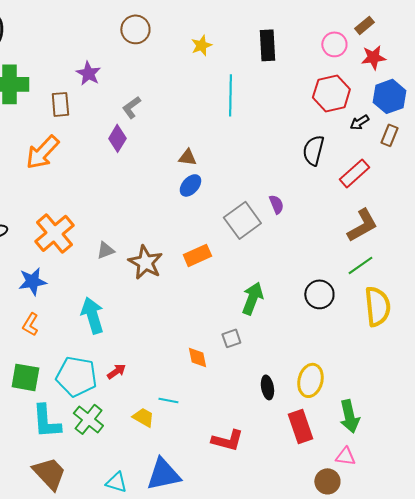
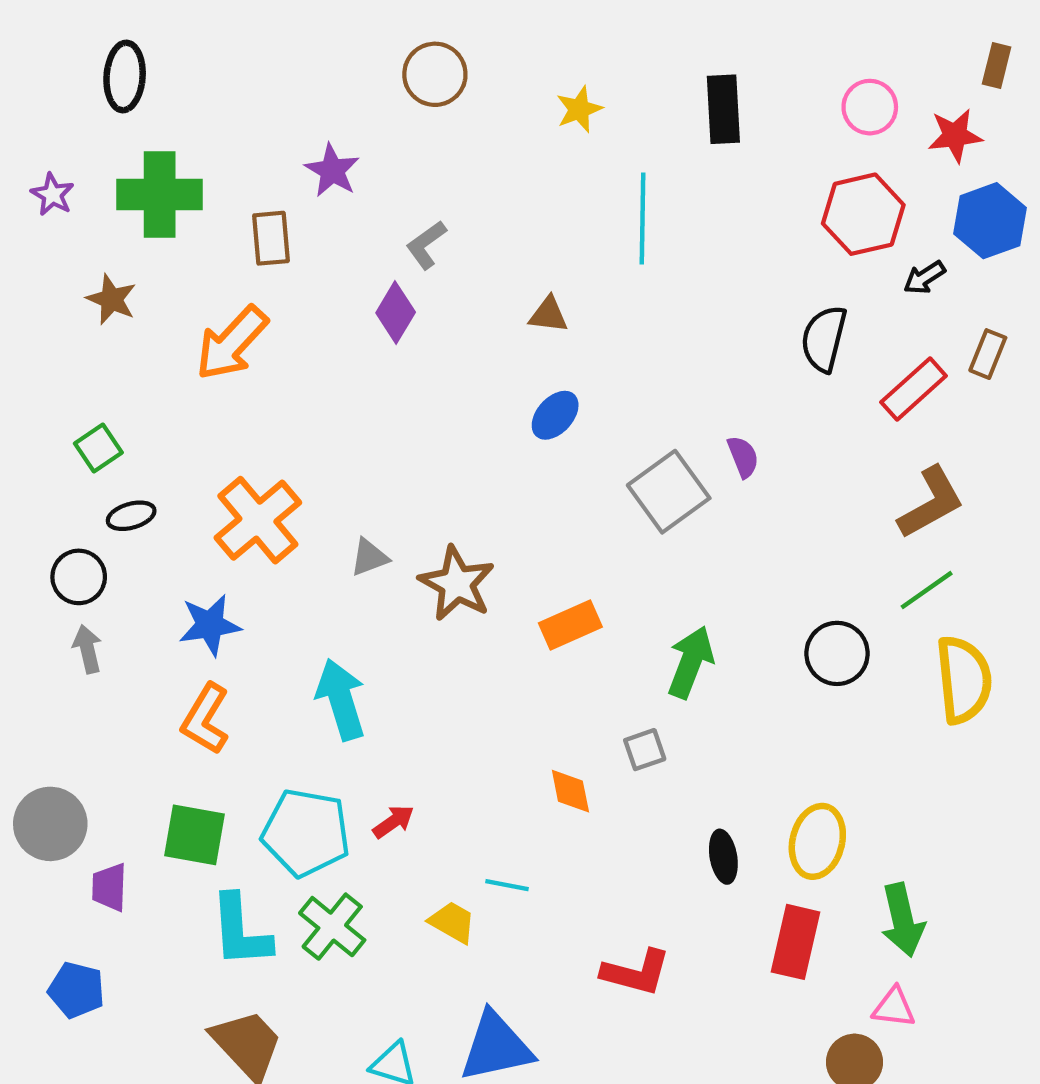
brown rectangle: (364, 25) -> (997, 66), moved, turned -36
brown rectangle: (389, 135) -> (988, 354), moved
brown triangle: (187, 157) -> (549, 315), moved
orange rectangle: (197, 255) -> (570, 625), moved
orange L-shape: (30, 324) -> (205, 719), size x1.4
red rectangle: (300, 426) -> (795, 942), turned 32

